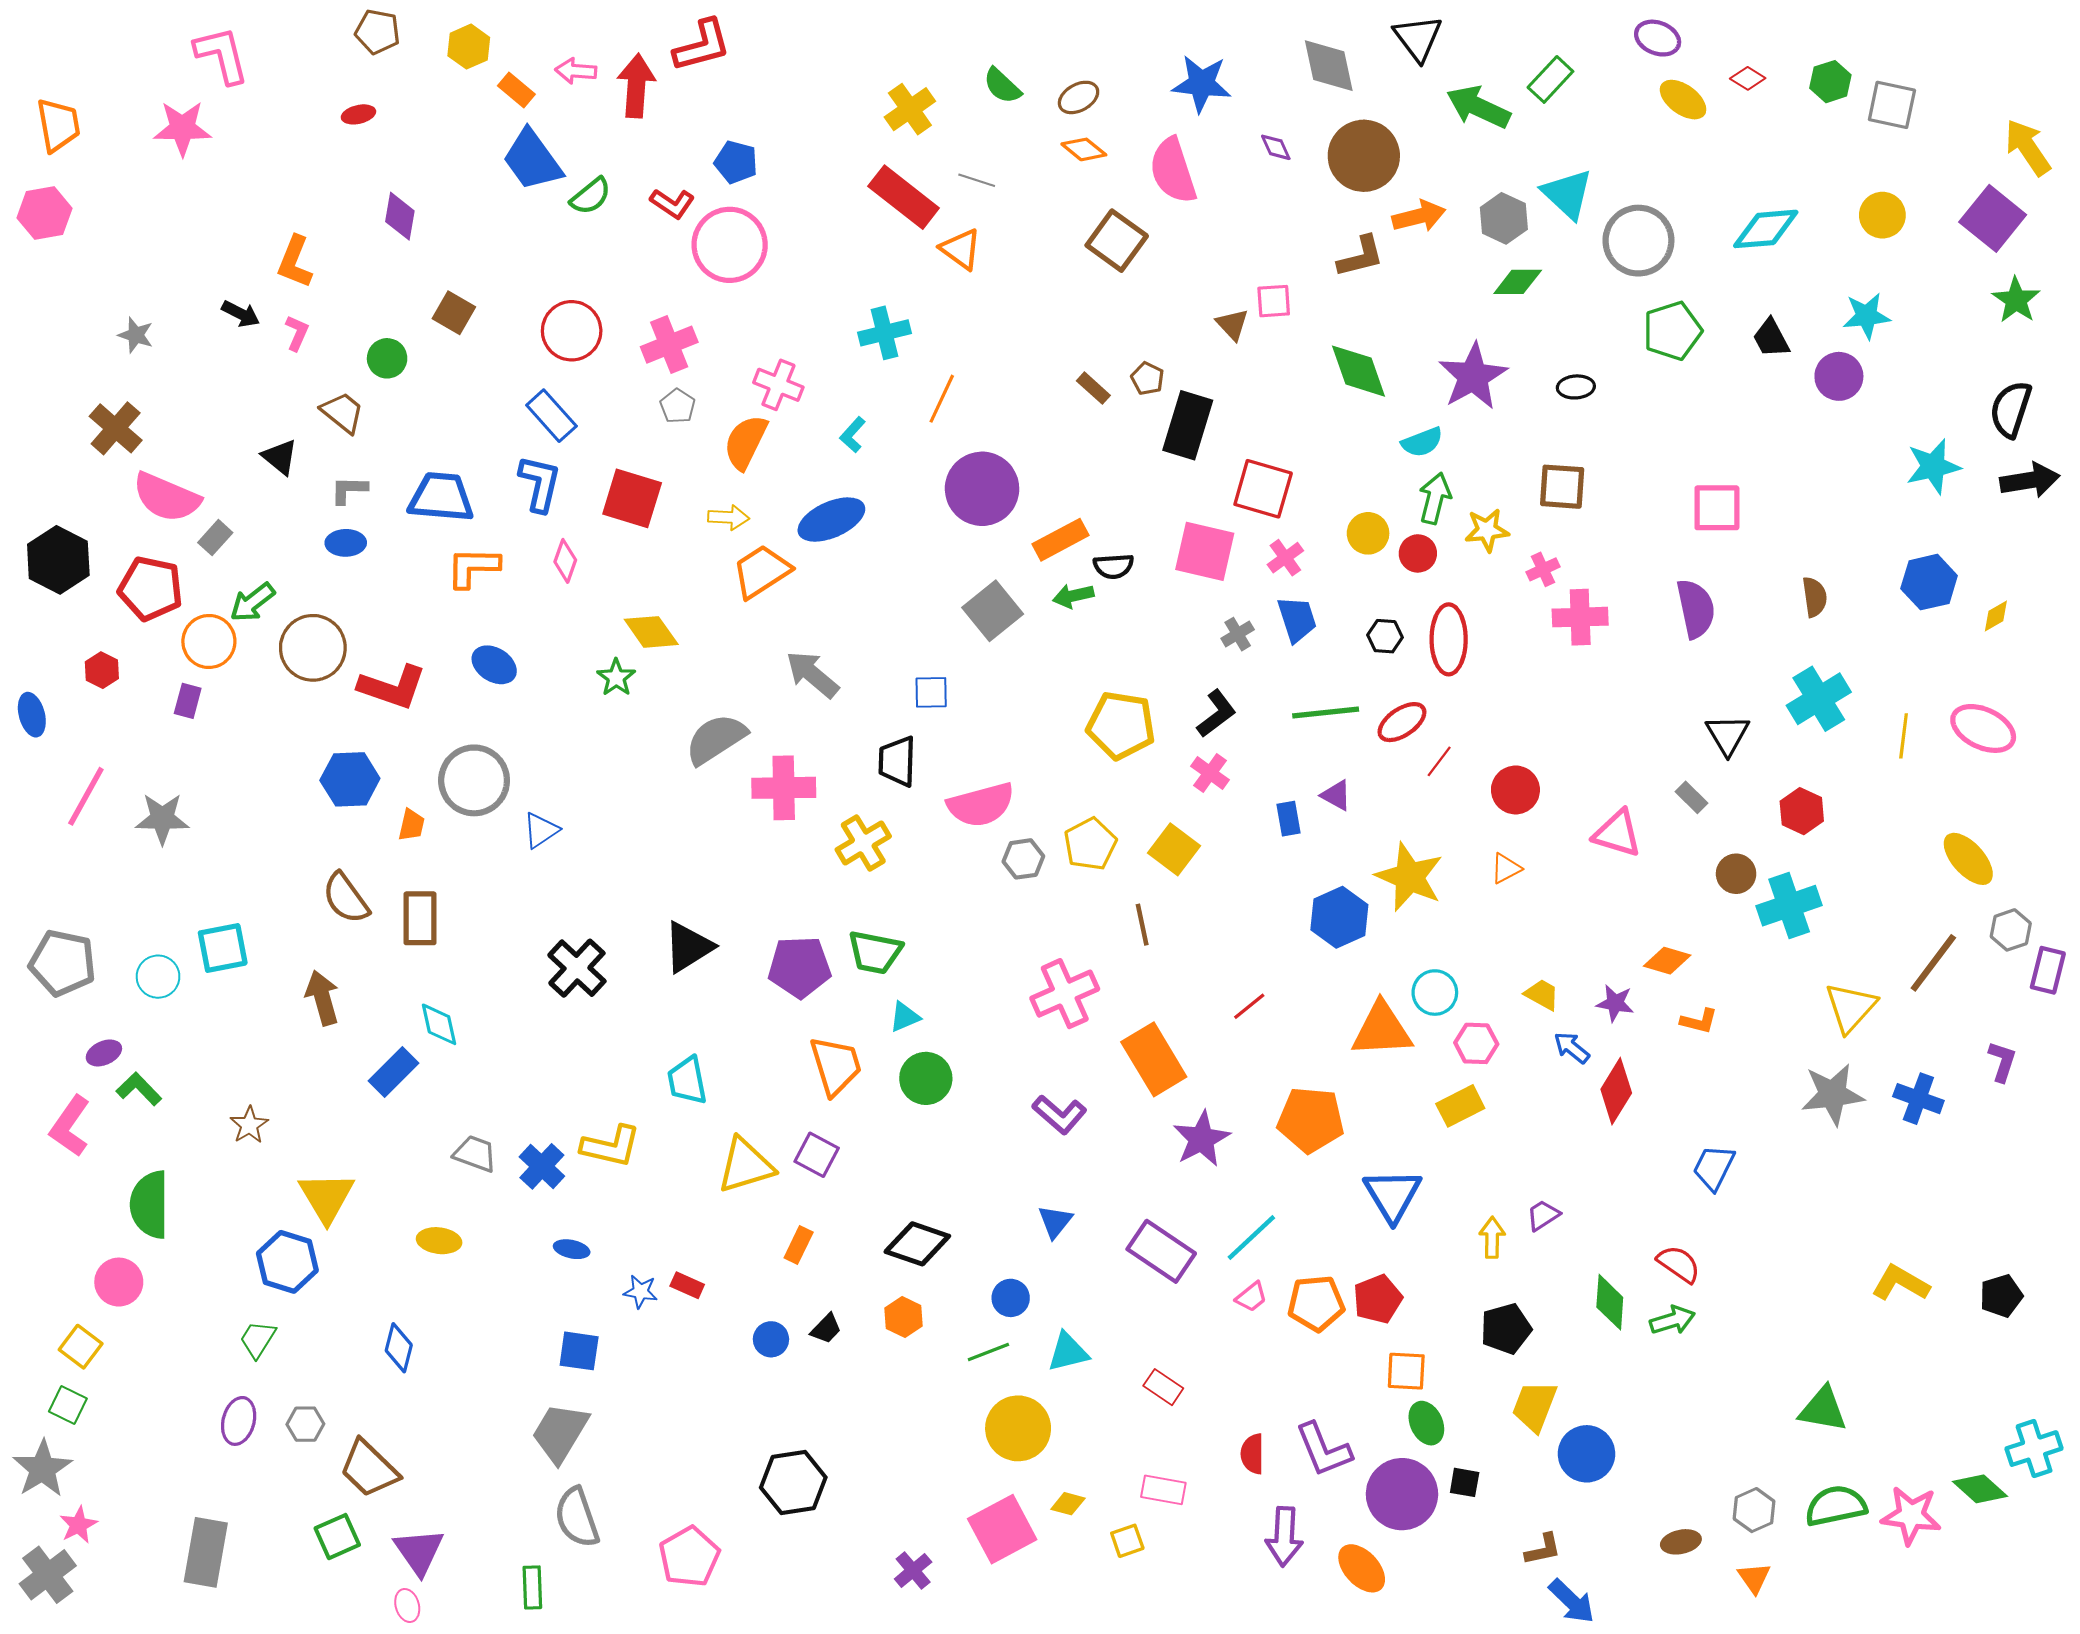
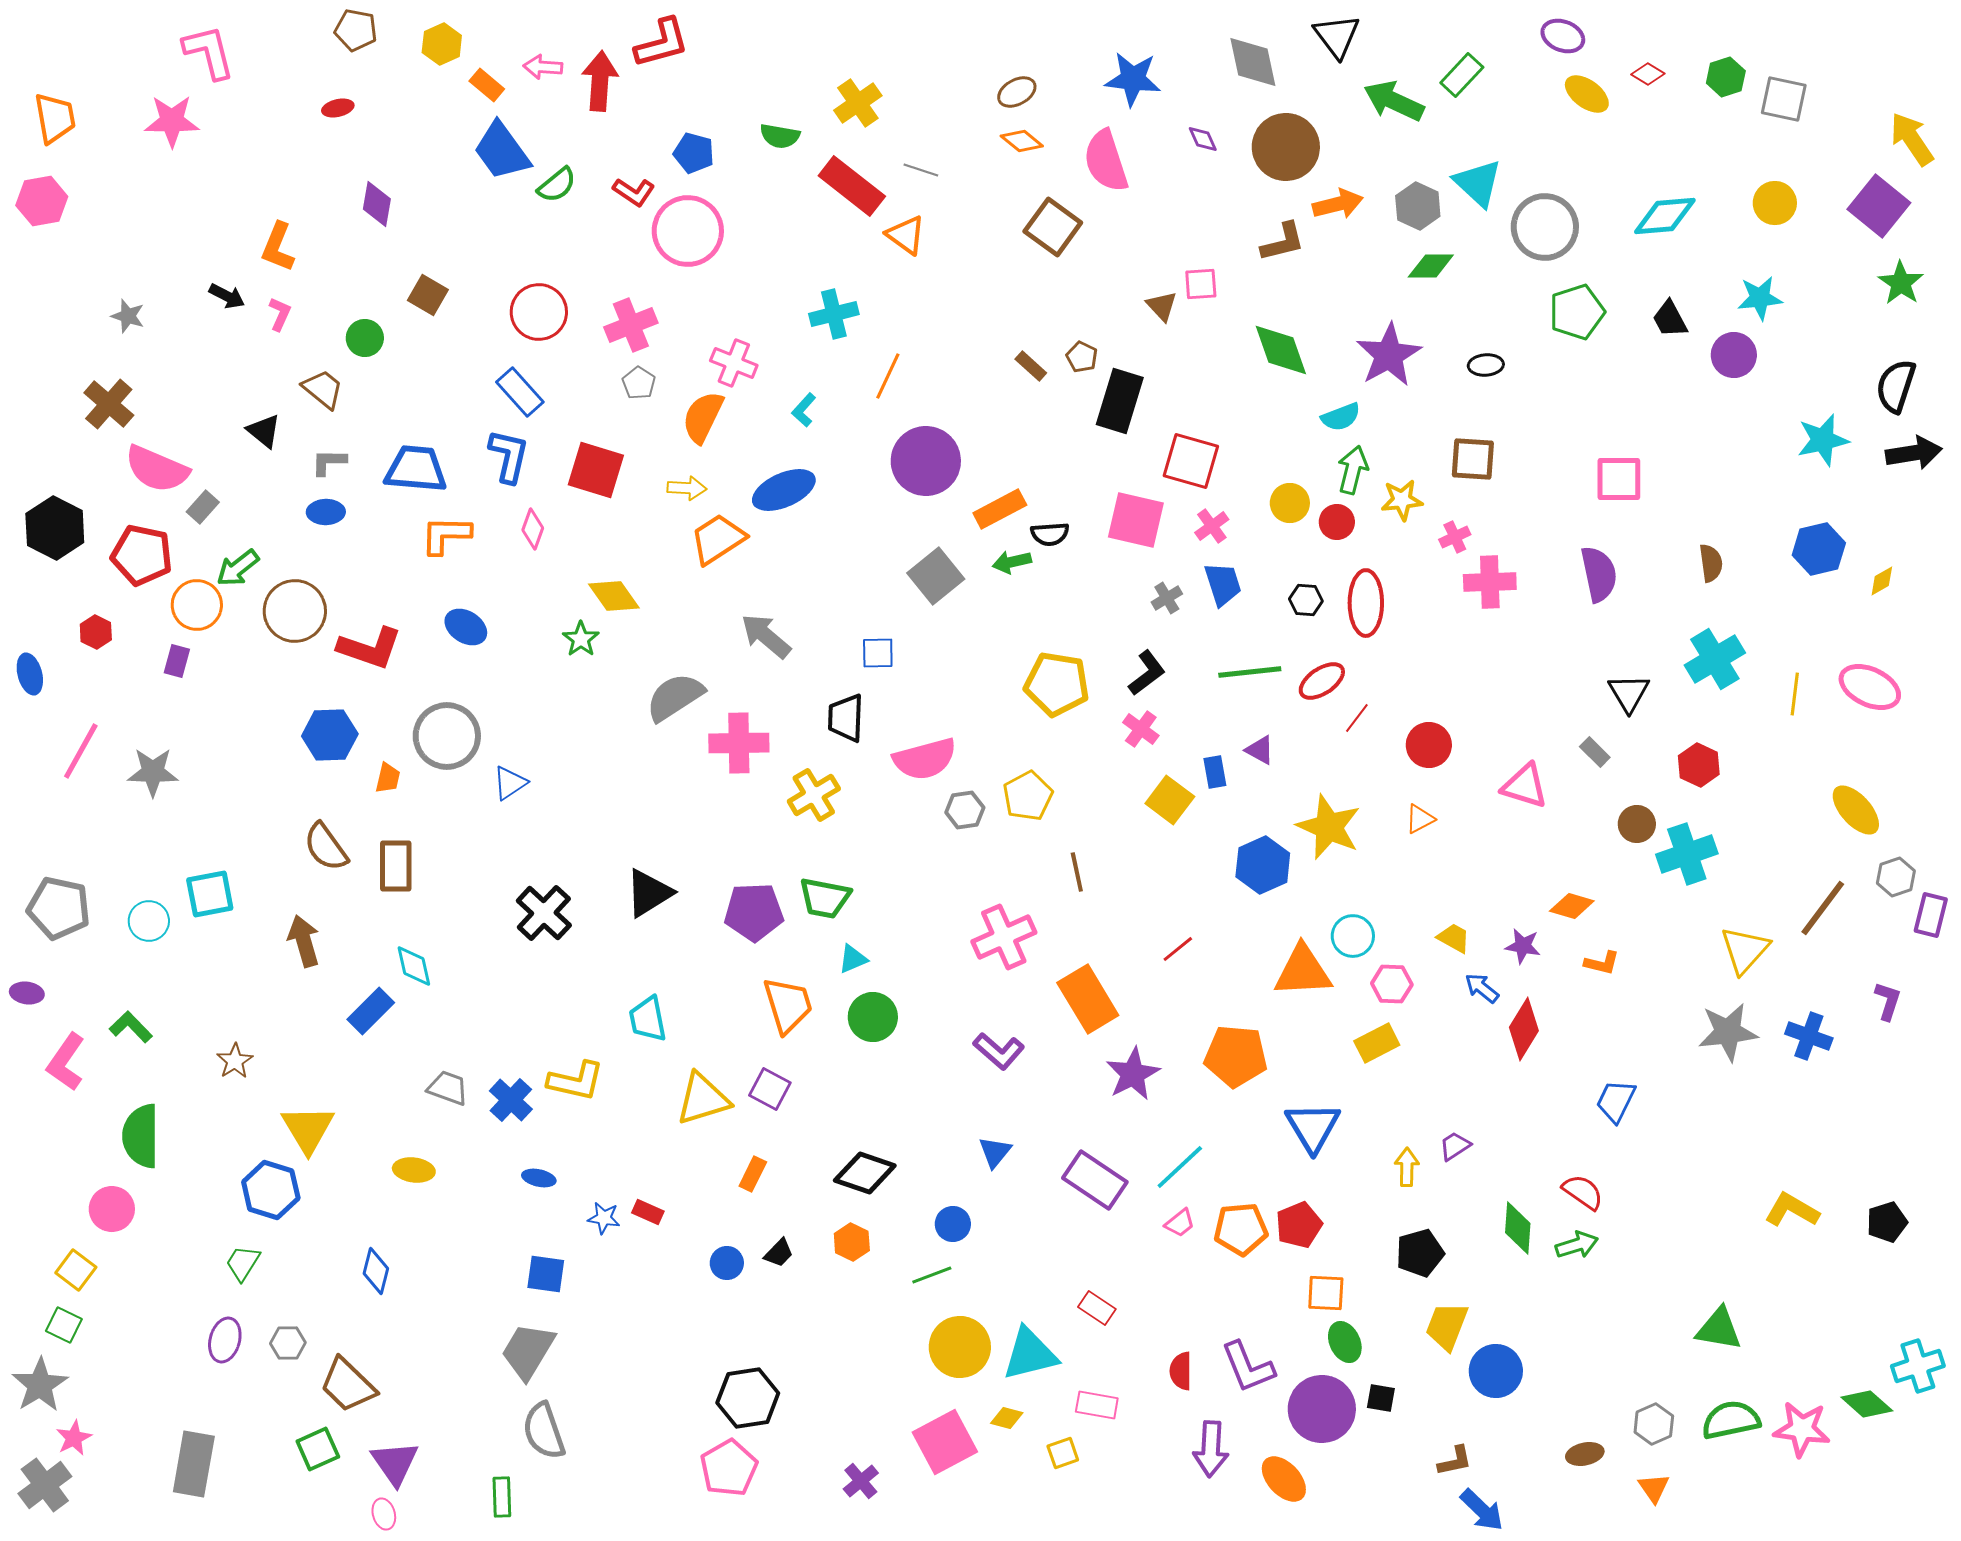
green semicircle: (1002, 86) -> (780, 136), moved, turned -33
yellow square: (1174, 849) -> (1170, 800), moved
purple ellipse: (104, 1053) -> (27, 993), moved, turned 32
cyan triangle: (1068, 1352) -> (1030, 1354), moved, size x1.4
pink pentagon: (689, 1557) -> (729, 1468), moved

